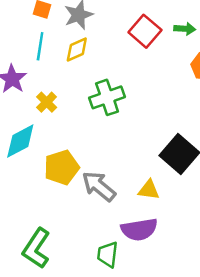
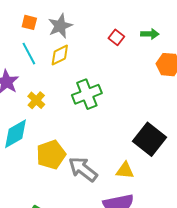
red square: (145, 31) -> (116, 37), size x0.6
cyan line: (40, 46) -> (29, 54), turned -35

